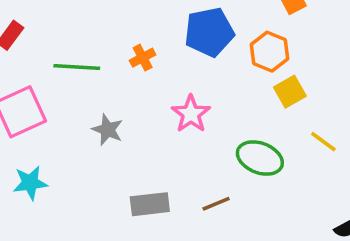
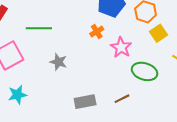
orange cross: (143, 58) -> (97, 32), moved
pink star: (191, 114) -> (121, 47), moved

